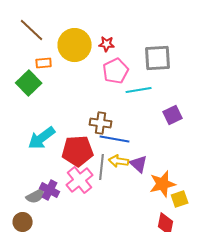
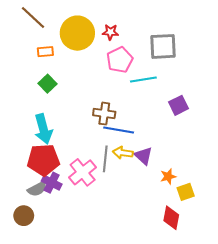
green square: (29, 83) -> (47, 84), moved, size x0.7
cyan arrow: (42, 138) -> (43, 129), turned -68
red pentagon: (78, 151) -> (43, 160), moved
orange star: (163, 184) -> (168, 176), size x0.6

